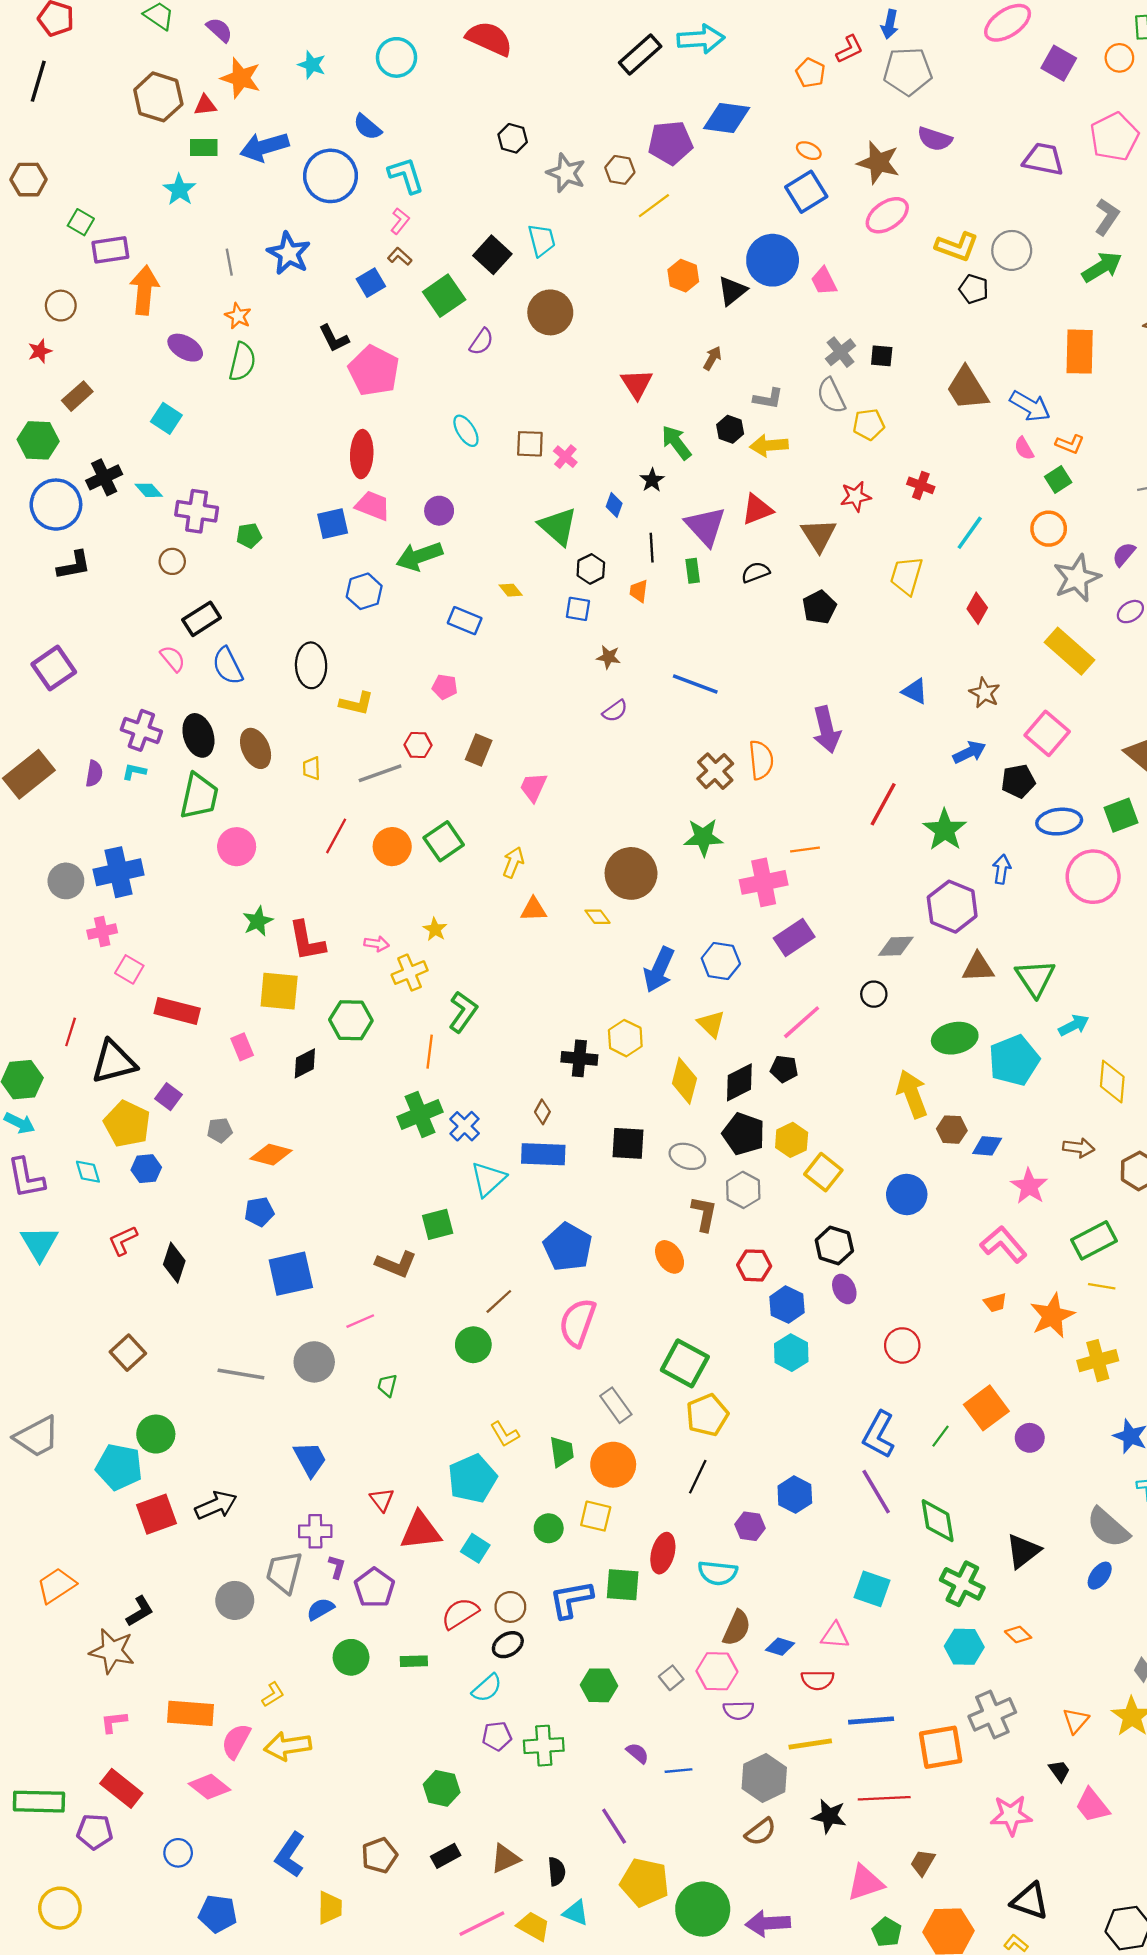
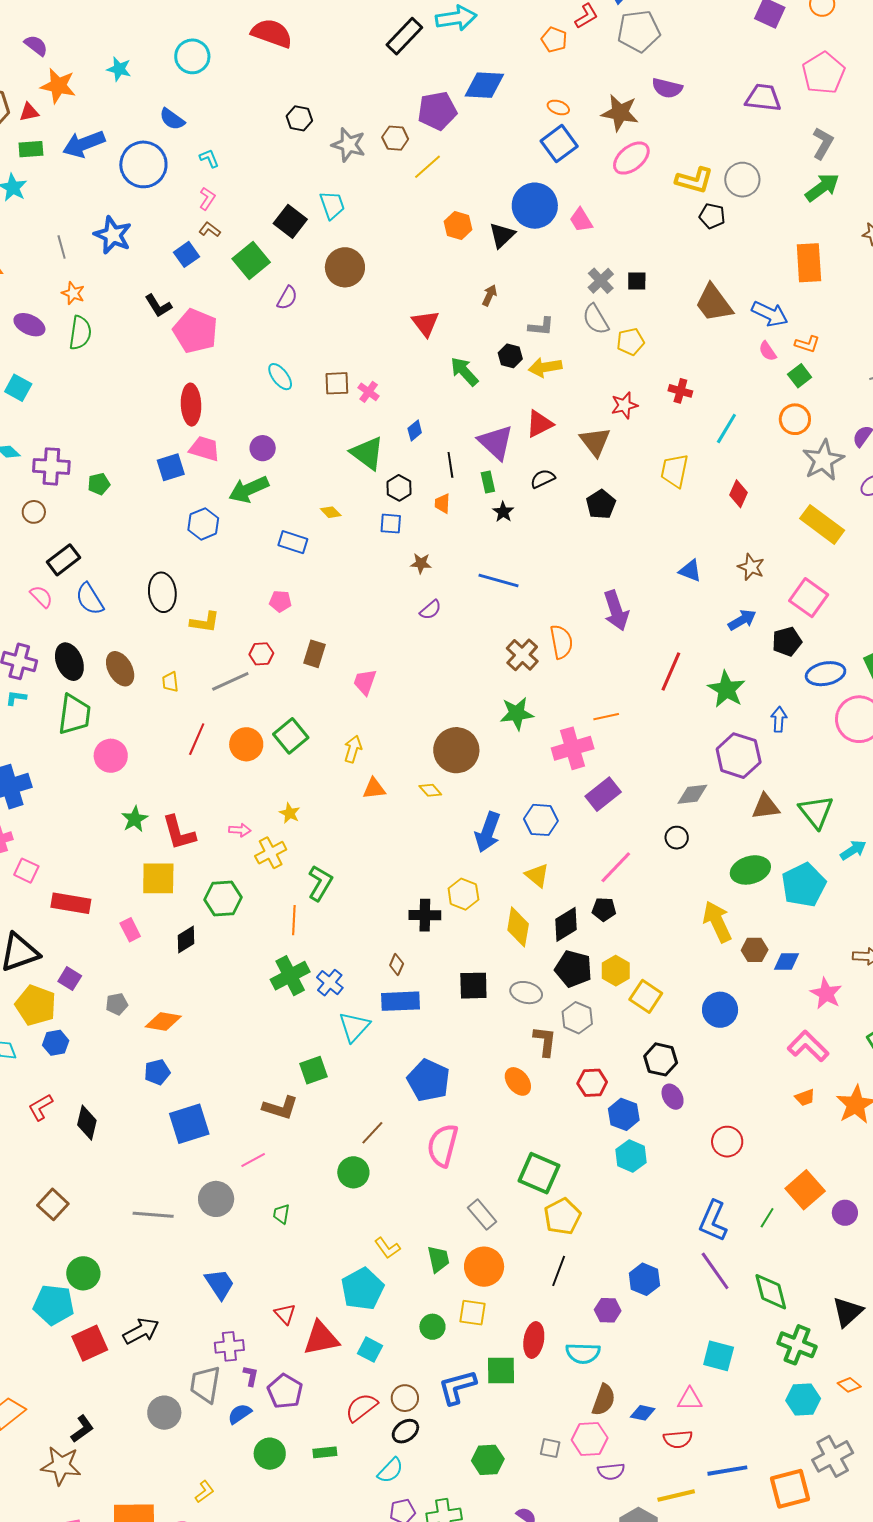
cyan L-shape: (406, 175) -> (209, 158), size x0.6
black star: (652, 480) -> (503, 512), moved
blue diamond: (614, 505) -> (415, 430), turned 35
gray square: (671, 1678) -> (550, 1448), turned -35

